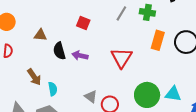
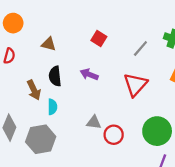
gray line: (121, 13) -> (140, 48), moved
black semicircle: (59, 51) -> (55, 76), moved
gray triangle: (91, 97) -> (94, 122), turned -40

